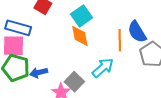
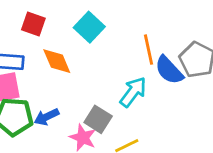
blue semicircle: (137, 32) -> (169, 70), moved
orange diamond: (80, 36) -> (57, 61), moved

